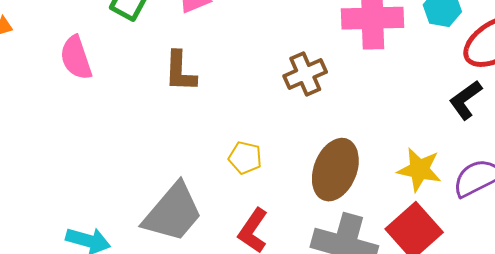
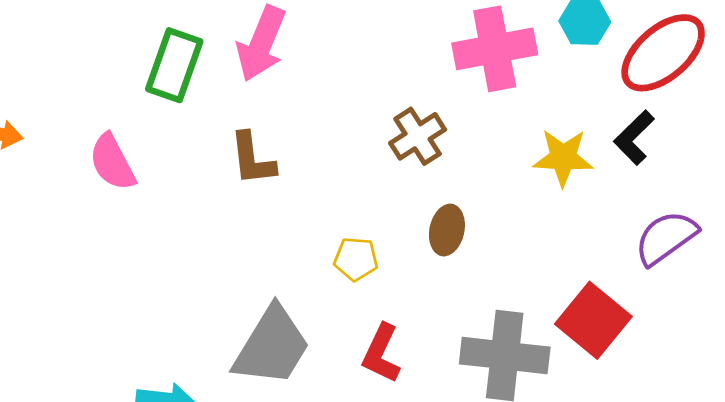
brown ellipse: (335, 170) -> (447, 230), moved, size x0.6
yellow star: (419, 170) -> (563, 158), moved

